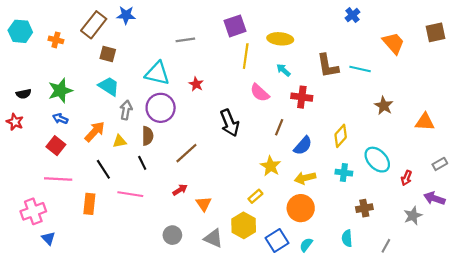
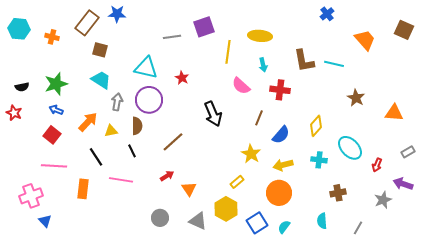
purple square: (235, 26) -> (204, 27), moved
brown square: (435, 32) -> (404, 30), turned 36
cyan arrow: (283, 70) -> (263, 65), turned -144

